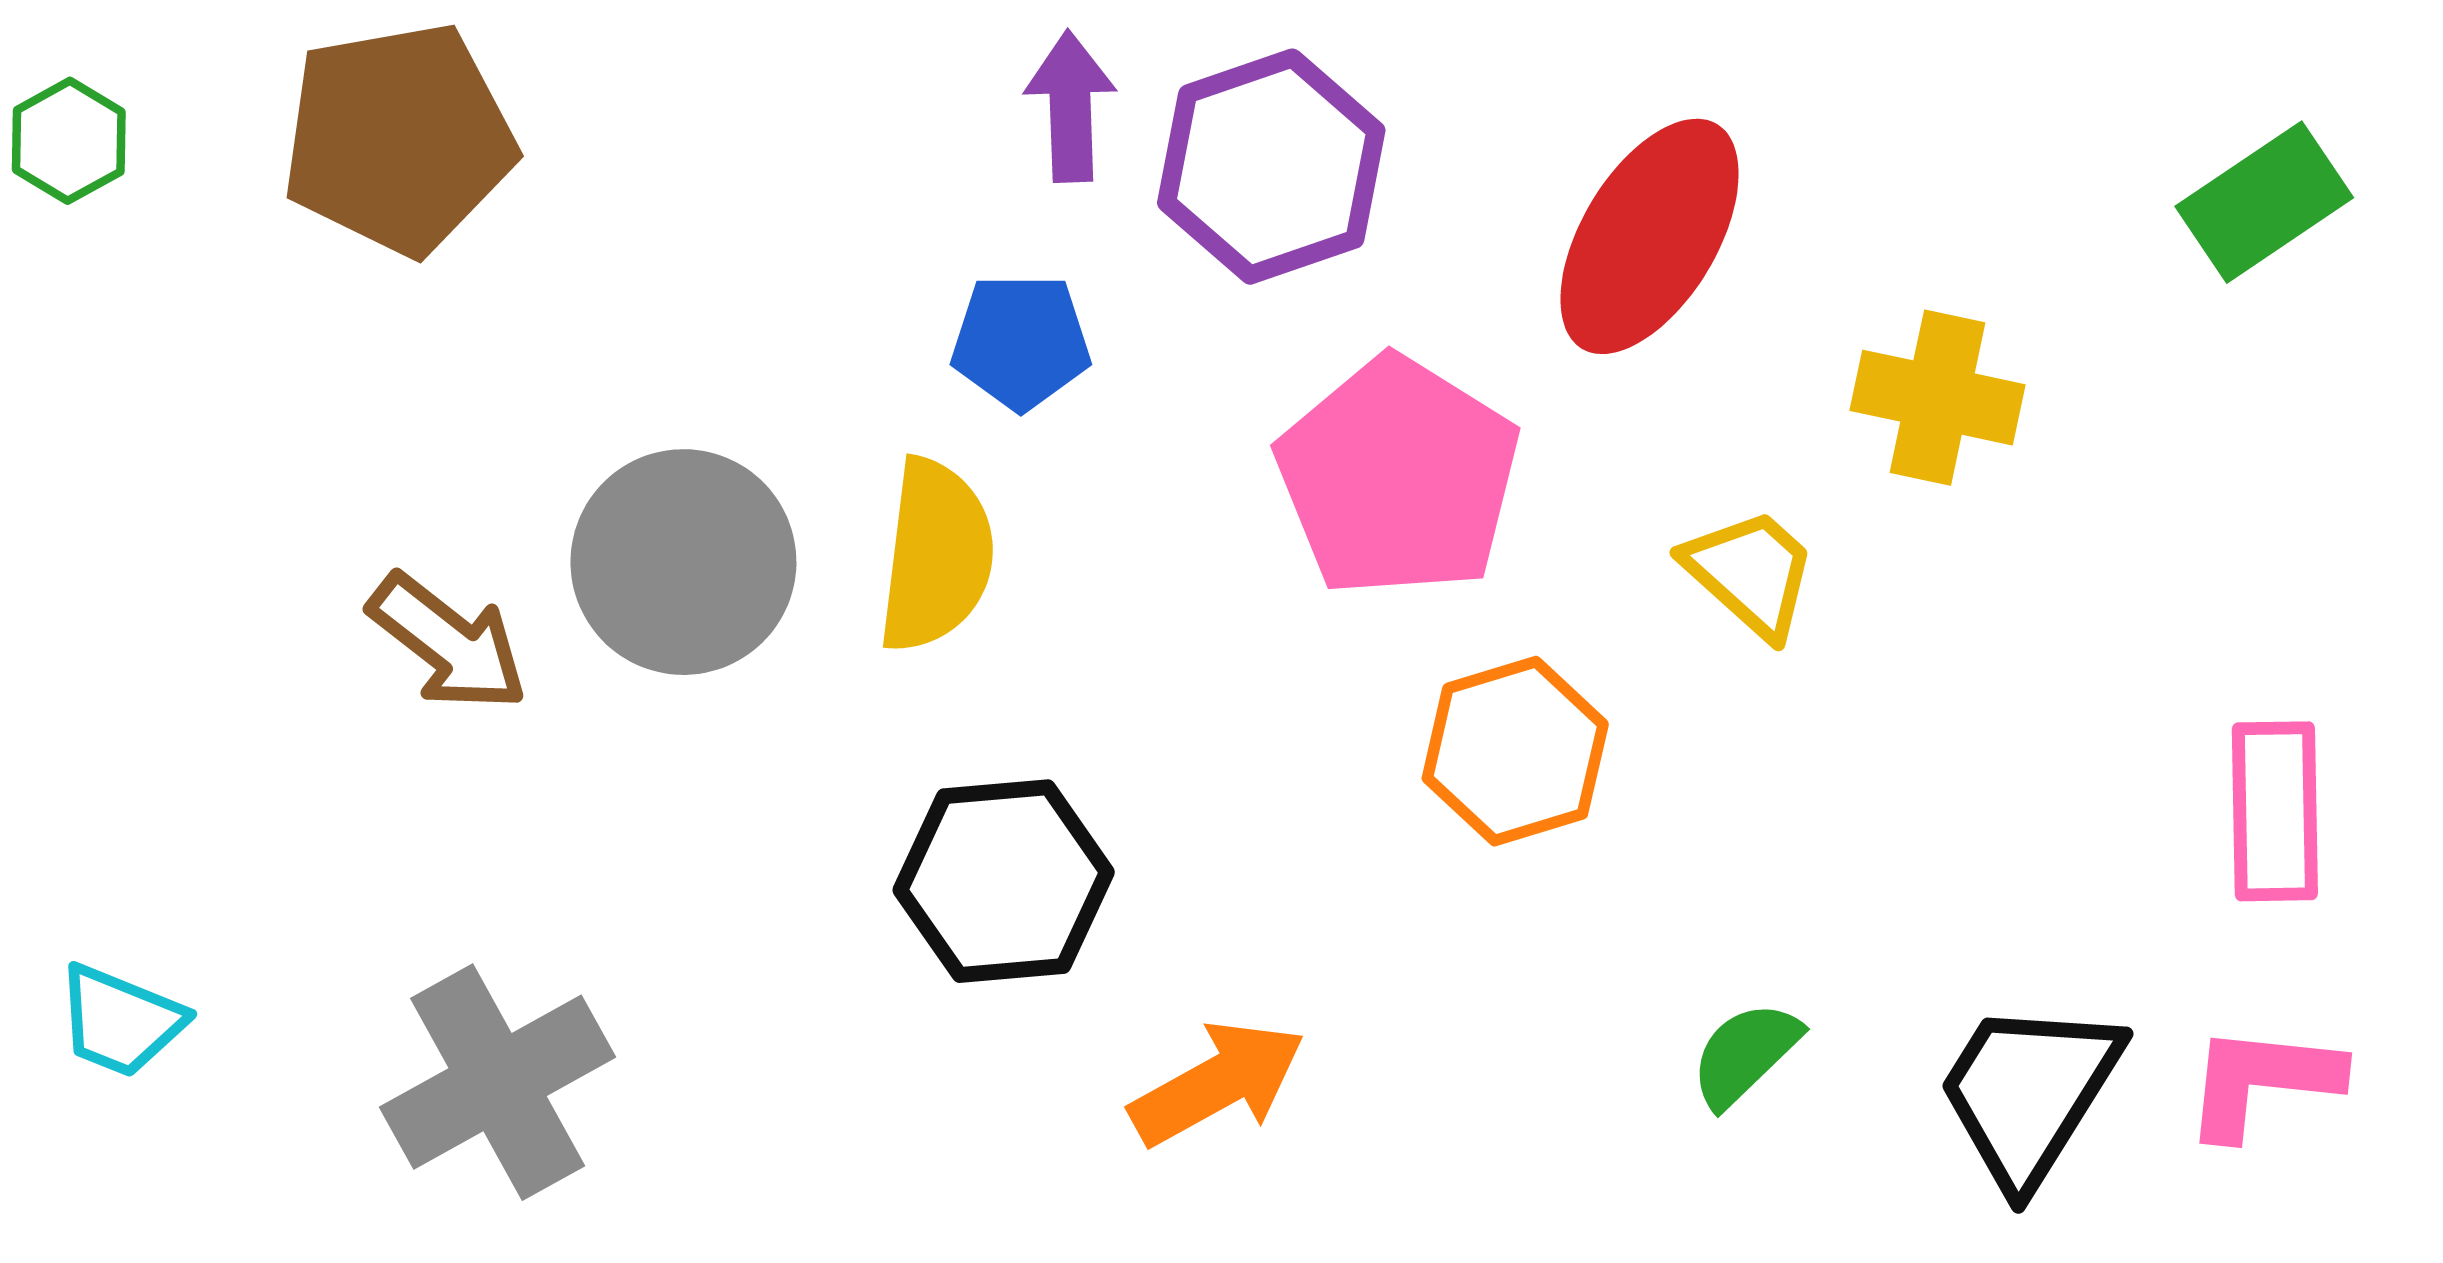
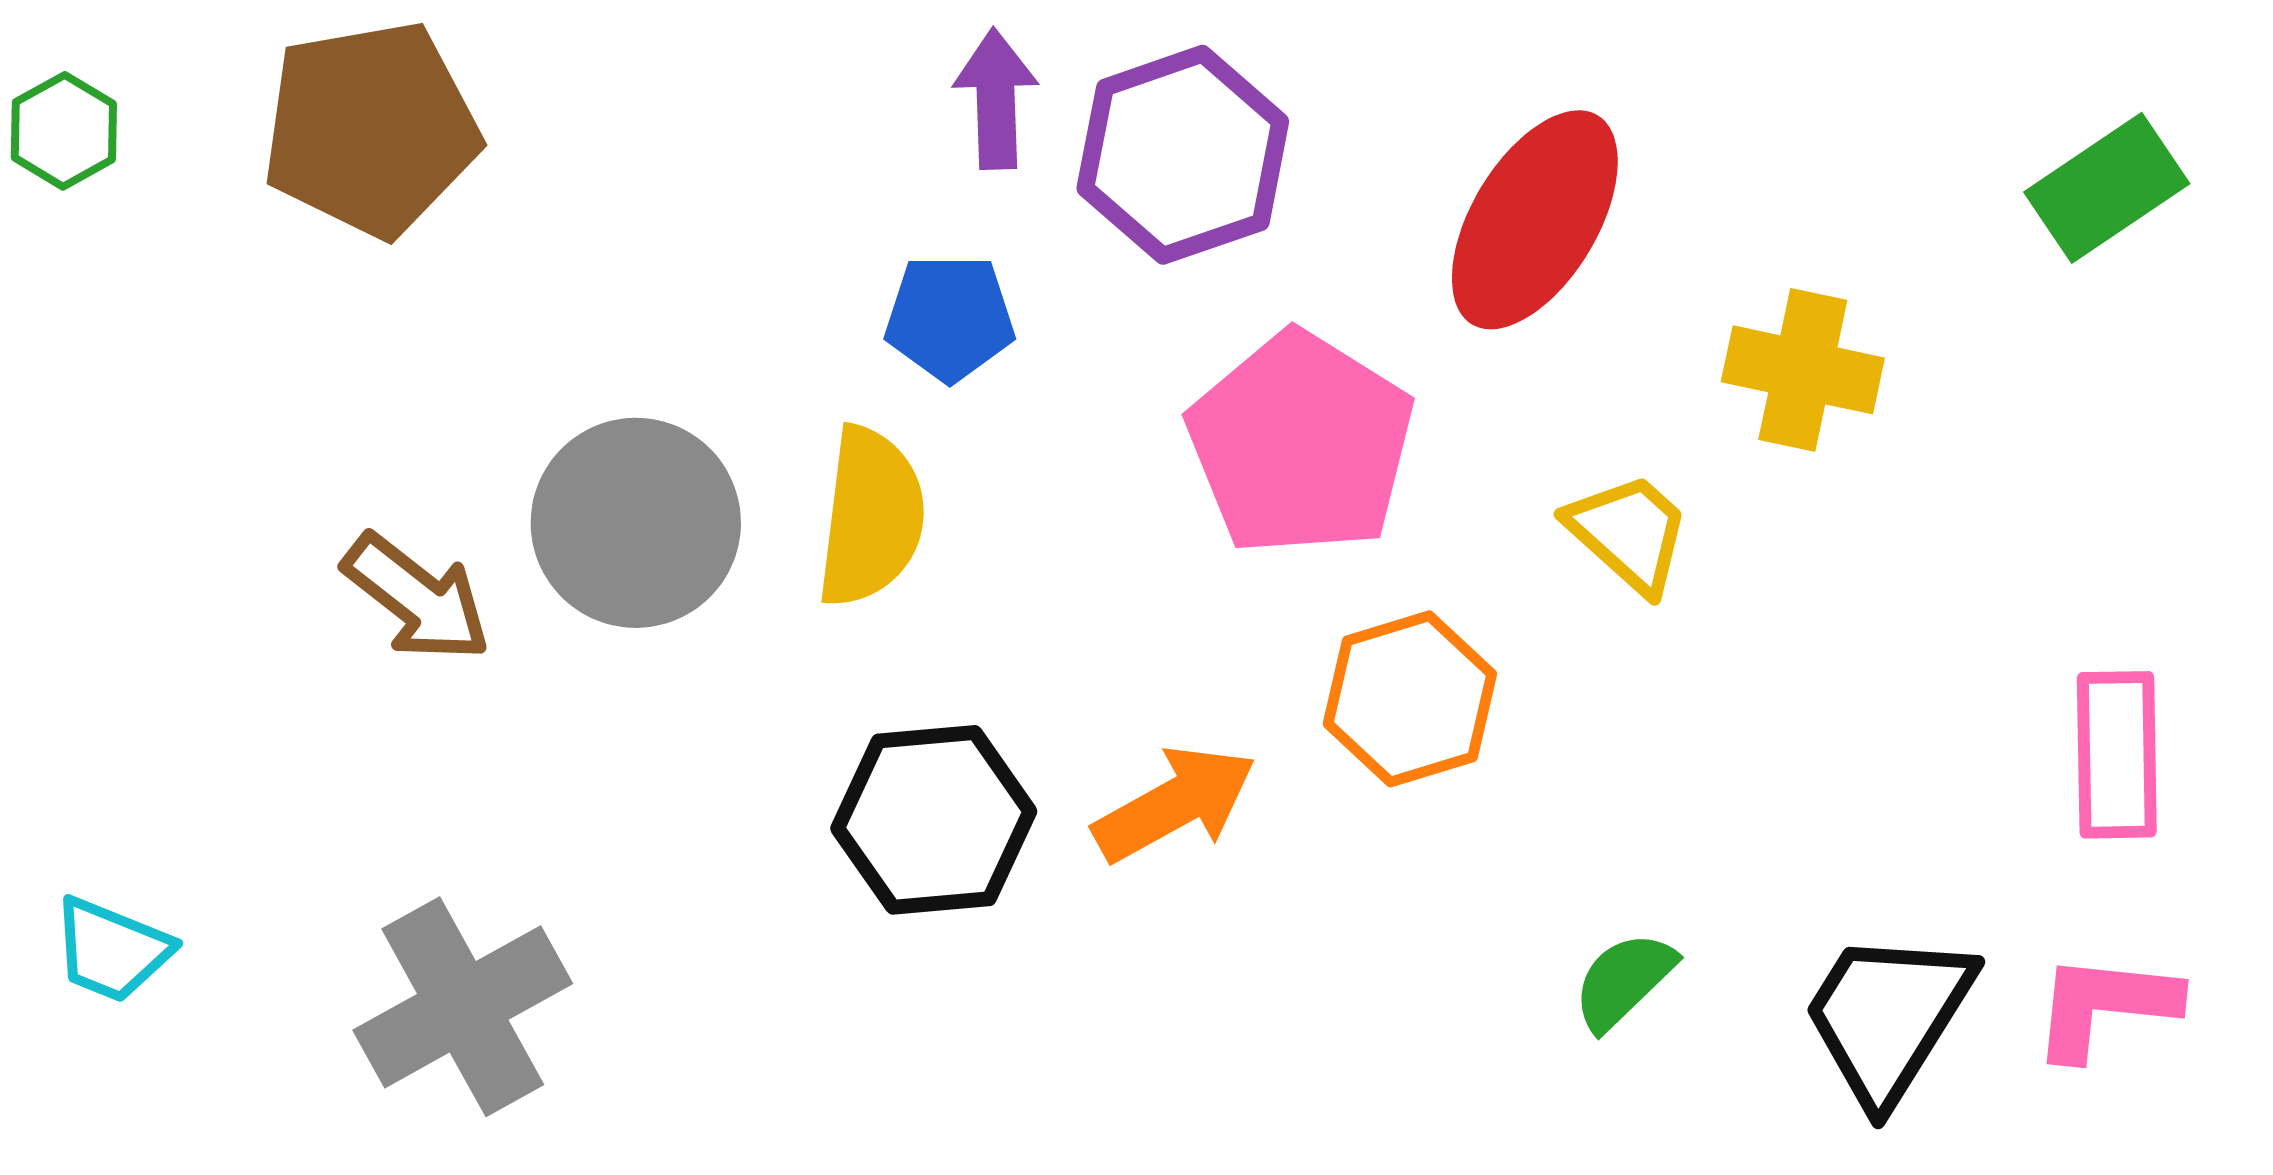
orange arrow: (1218, 1083) -> (1175, 804), moved

